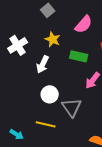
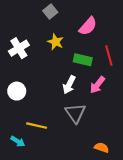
white arrow: (43, 64) -> (69, 85), moved
white circle: (50, 94) -> (17, 91), moved
yellow line: (46, 124) -> (37, 126), moved

